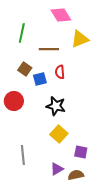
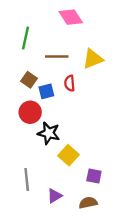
yellow triangle: (80, 39) -> (93, 59), moved
red circle: (14, 101) -> (30, 112), moved
black star: (56, 106) -> (49, 133), moved
purple triangle: (57, 169) -> (55, 196), moved

